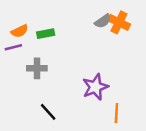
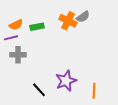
orange cross: (119, 22) -> (68, 21), moved
gray cross: (37, 68) -> (18, 55), moved
purple star: (95, 87) -> (66, 81), moved

